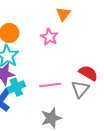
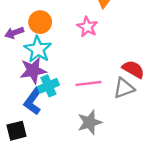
gray triangle: (80, 89) -> (124, 88), turned 30

